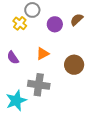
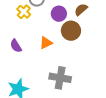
brown circle: (74, 65) -> (71, 31), moved
gray cross: (39, 85) -> (60, 78), moved

